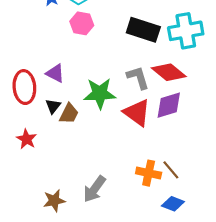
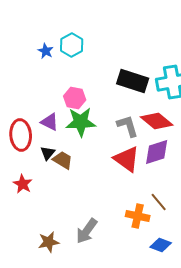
pink hexagon: (82, 23) -> (75, 98), moved
green star: (100, 93) -> (81, 122), moved
brown trapezoid: (69, 114) -> (63, 160), turned -85
brown line: (171, 170) -> (159, 202), moved

